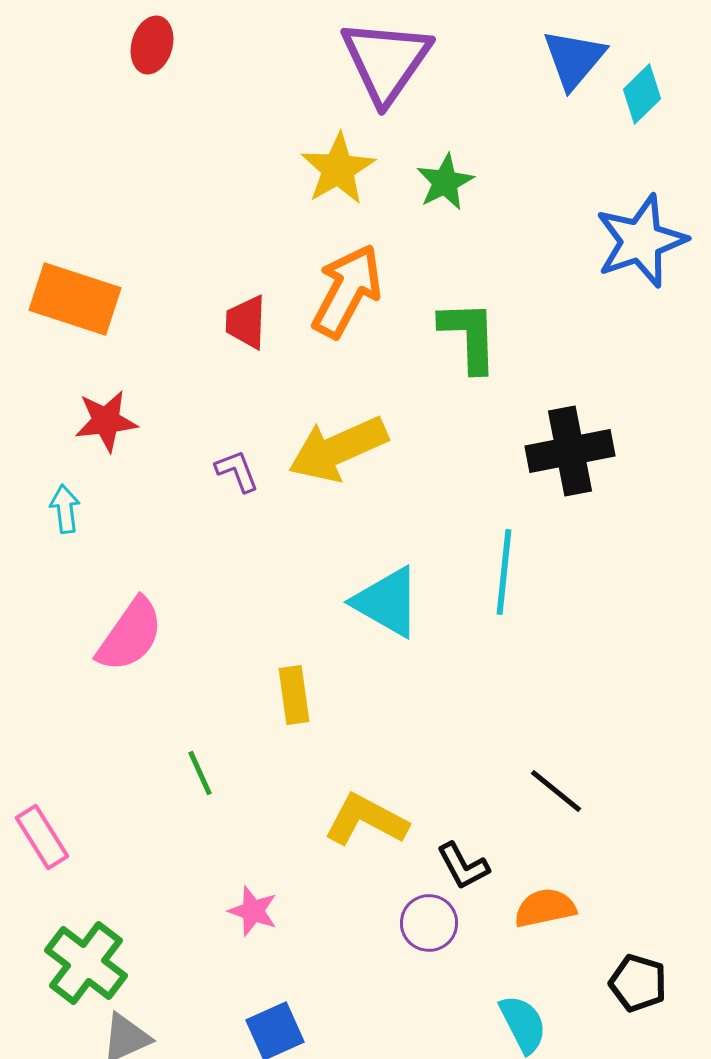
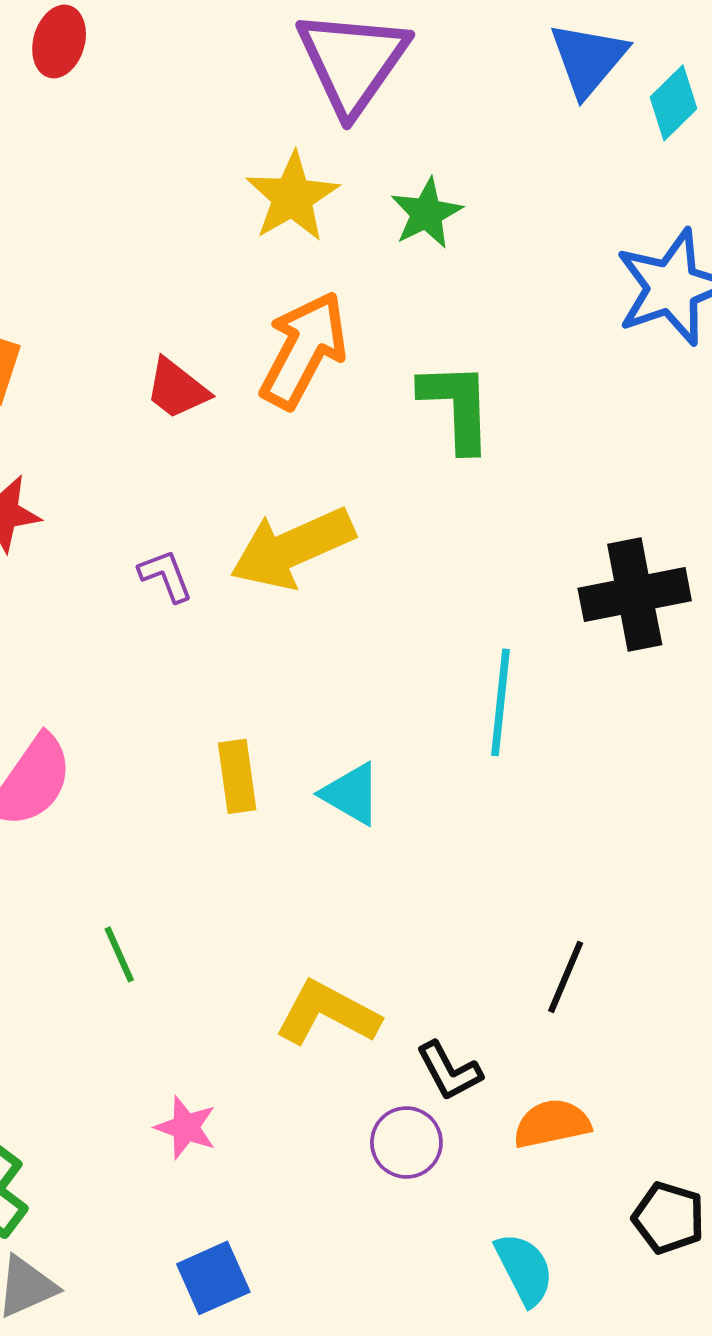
red trapezoid: (246, 322) -> (177, 389), turned -54
black cross: (570, 451) -> (635, 595), moved
cyan triangle: (387, 602) -> (351, 794), moved, size x0.7
yellow rectangle: (294, 695) -> (237, 776), moved
black line: (556, 791) -> (566, 977), turned 74

